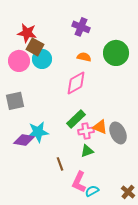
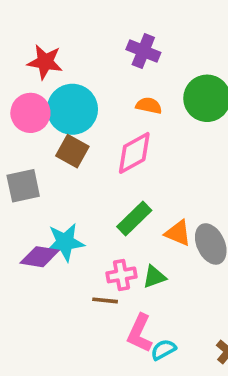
brown square: (35, 47) -> (72, 151), moved
cyan circle: (42, 59) -> (72, 109), size x1.4
pink cross: (86, 131) -> (122, 275), moved
brown line: (60, 164) -> (105, 300), turned -64

